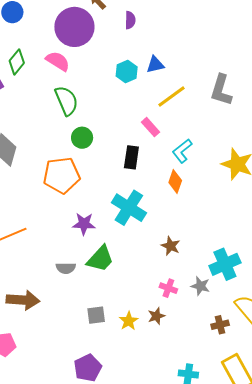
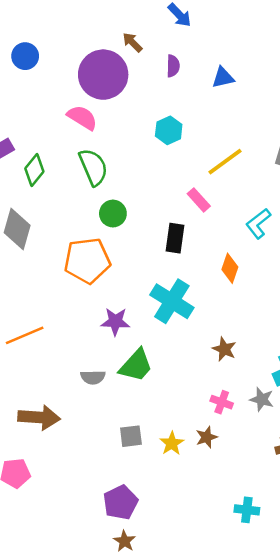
green diamond: (17, 62) -> (34, 170), moved
blue triangle: (155, 65) -> (223, 78), moved
cyan L-shape: (182, 151) -> (258, 223), moved

